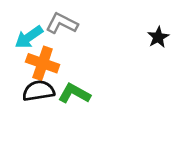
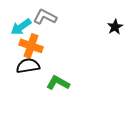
green L-shape: (74, 94) -> (58, 83), moved

